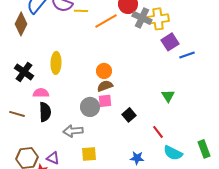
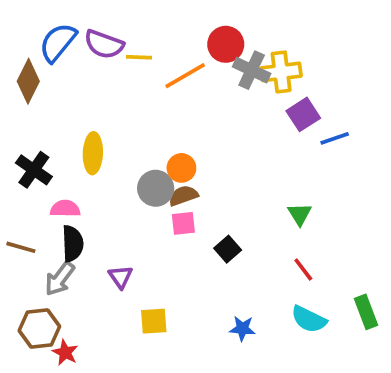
gray circle: (90, 107) -> (156, 188), moved
gray arrow: (73, 131) -> (60, 279), moved, turned -48
red line: (158, 132) -> (303, 269), moved
purple triangle: (53, 158) -> (121, 277), moved, turned 32

